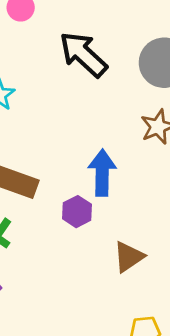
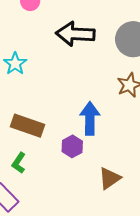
black arrow: (83, 54) -> (75, 34), turned -39

